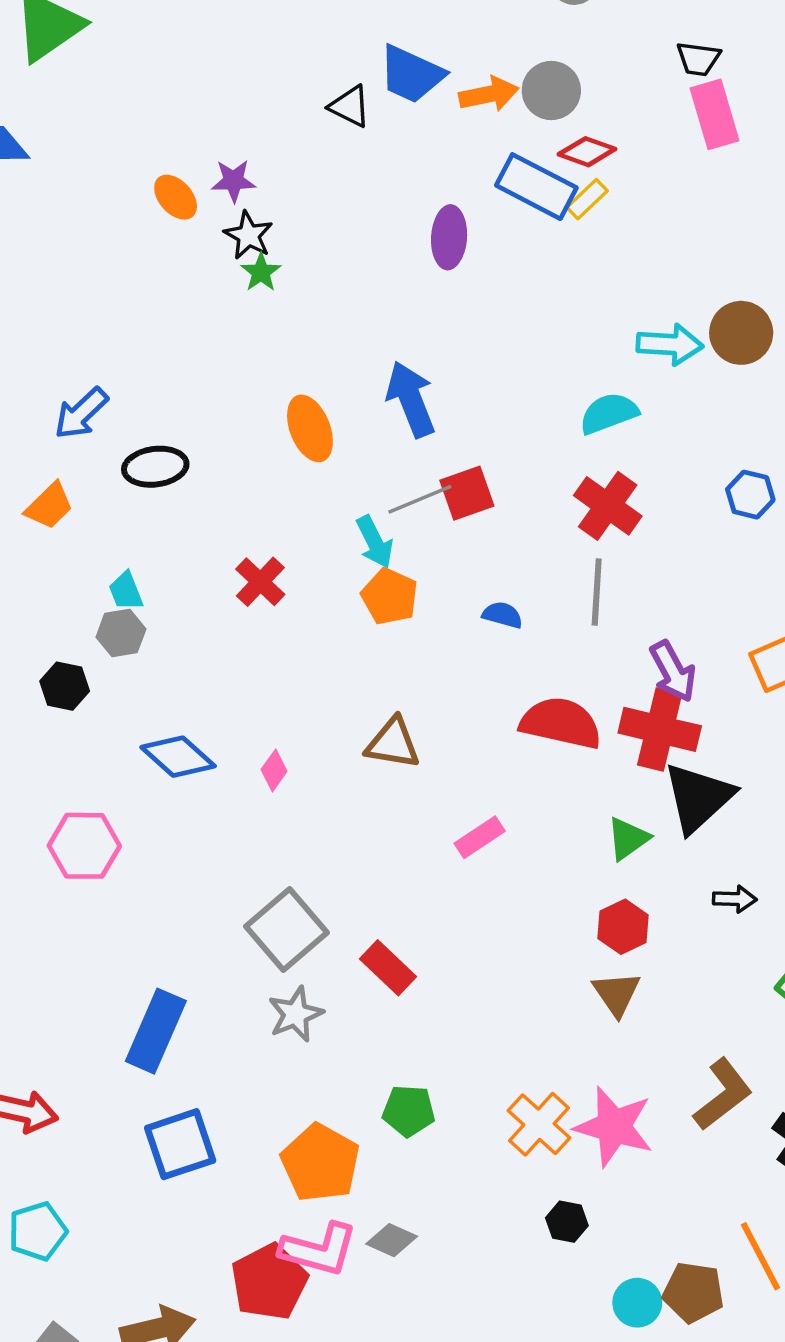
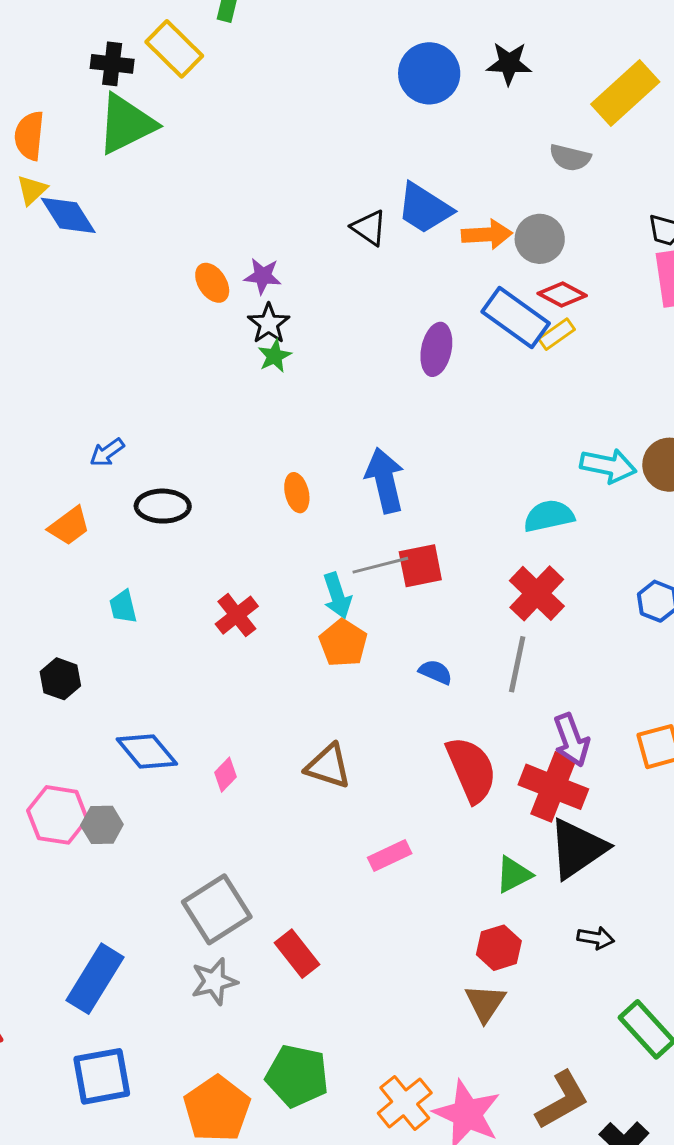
blue arrow: (81, 413) -> (107, 452), size x0.7
orange ellipse: (310, 428) -> (297, 493), size x0.7
gray hexagon: (121, 633) -> (102, 825), moved
red semicircle: (561, 723) -> (471, 770), turned 46
green pentagon: (409, 1111) -> (297, 1076), size x1.4

